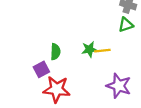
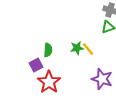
yellow line: (102, 51) -> (88, 49), turned 56
red star: (57, 89) -> (49, 82), turned 30

